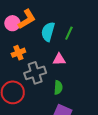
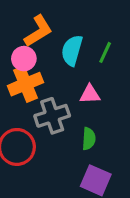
pink circle: (12, 23) -> (24, 59), moved
orange cross: (18, 53) -> (25, 84), size x1.5

